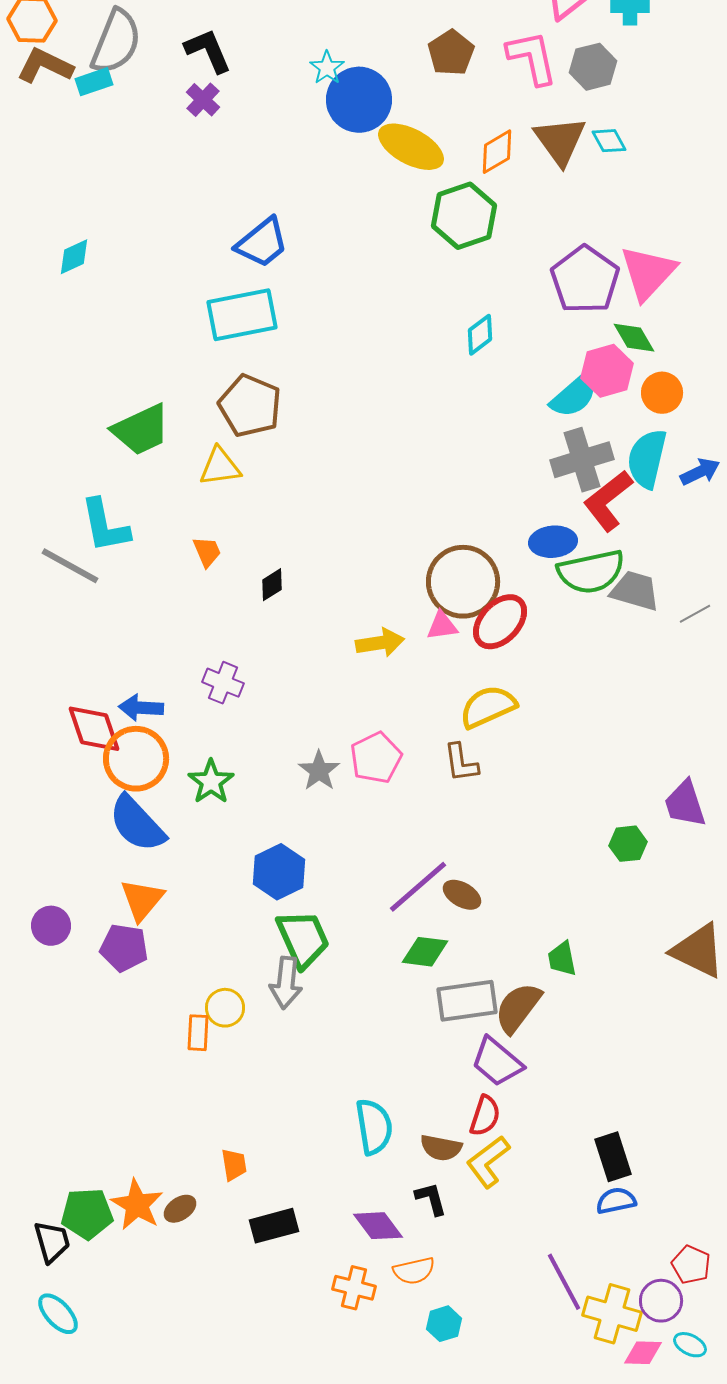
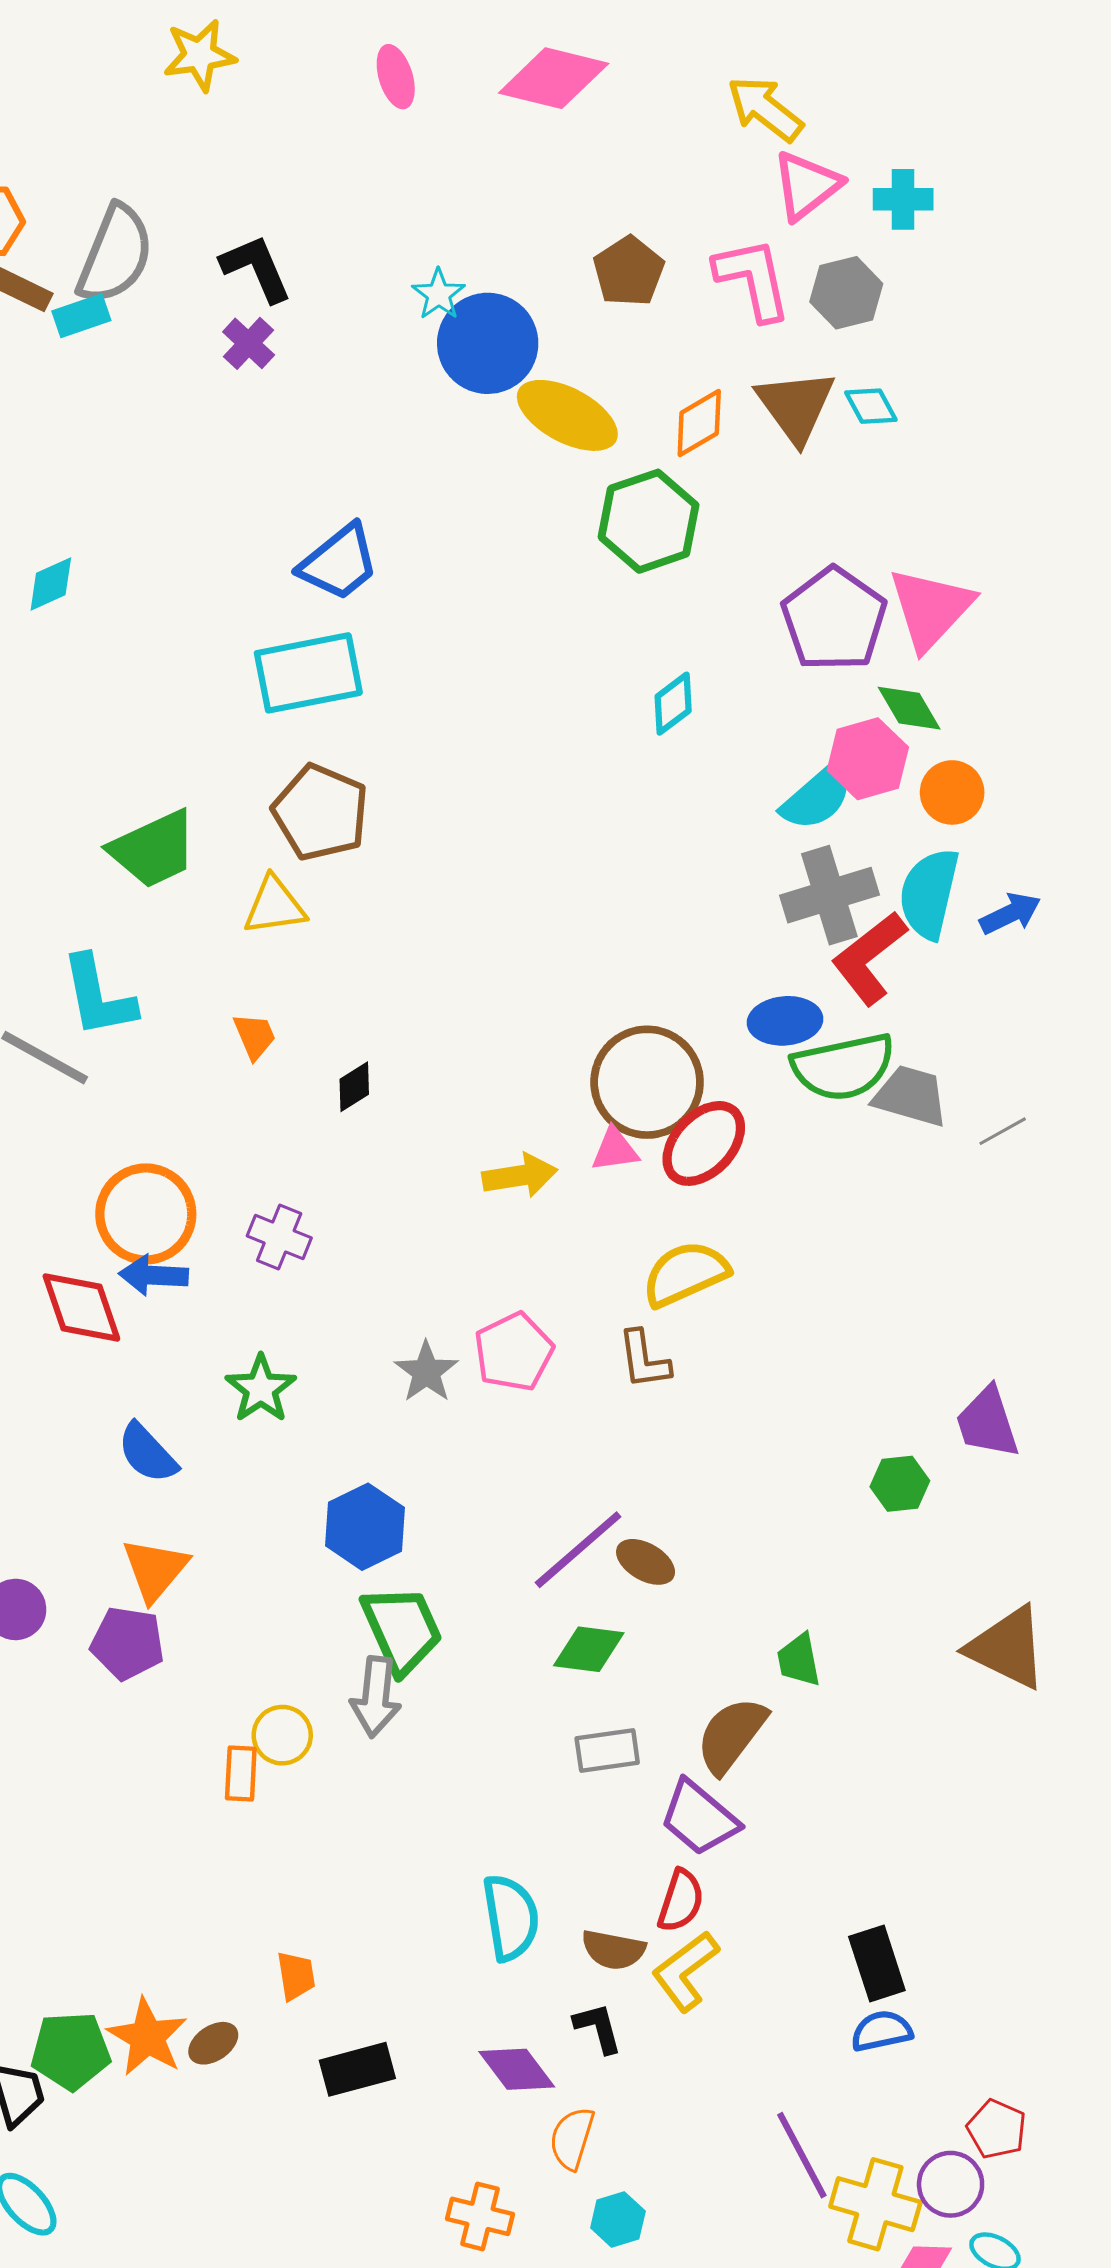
orange circle: (136, 759) -> (146, 1214), moved
blue semicircle: (137, 824) -> (147, 1453), size x0.7
gray rectangle: (467, 1001) -> (607, 1750), moved, size x0.7
orange semicircle: (414, 1271) -> (572, 2138), turned 120
orange cross: (354, 1288) -> (480, 2216), moved

